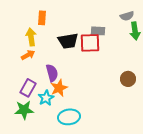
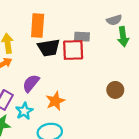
orange rectangle: (42, 18) -> (38, 26), moved, size x1.5
purple semicircle: (52, 73) -> (31, 83), turned -126
orange star: (59, 88) -> (55, 101), moved

